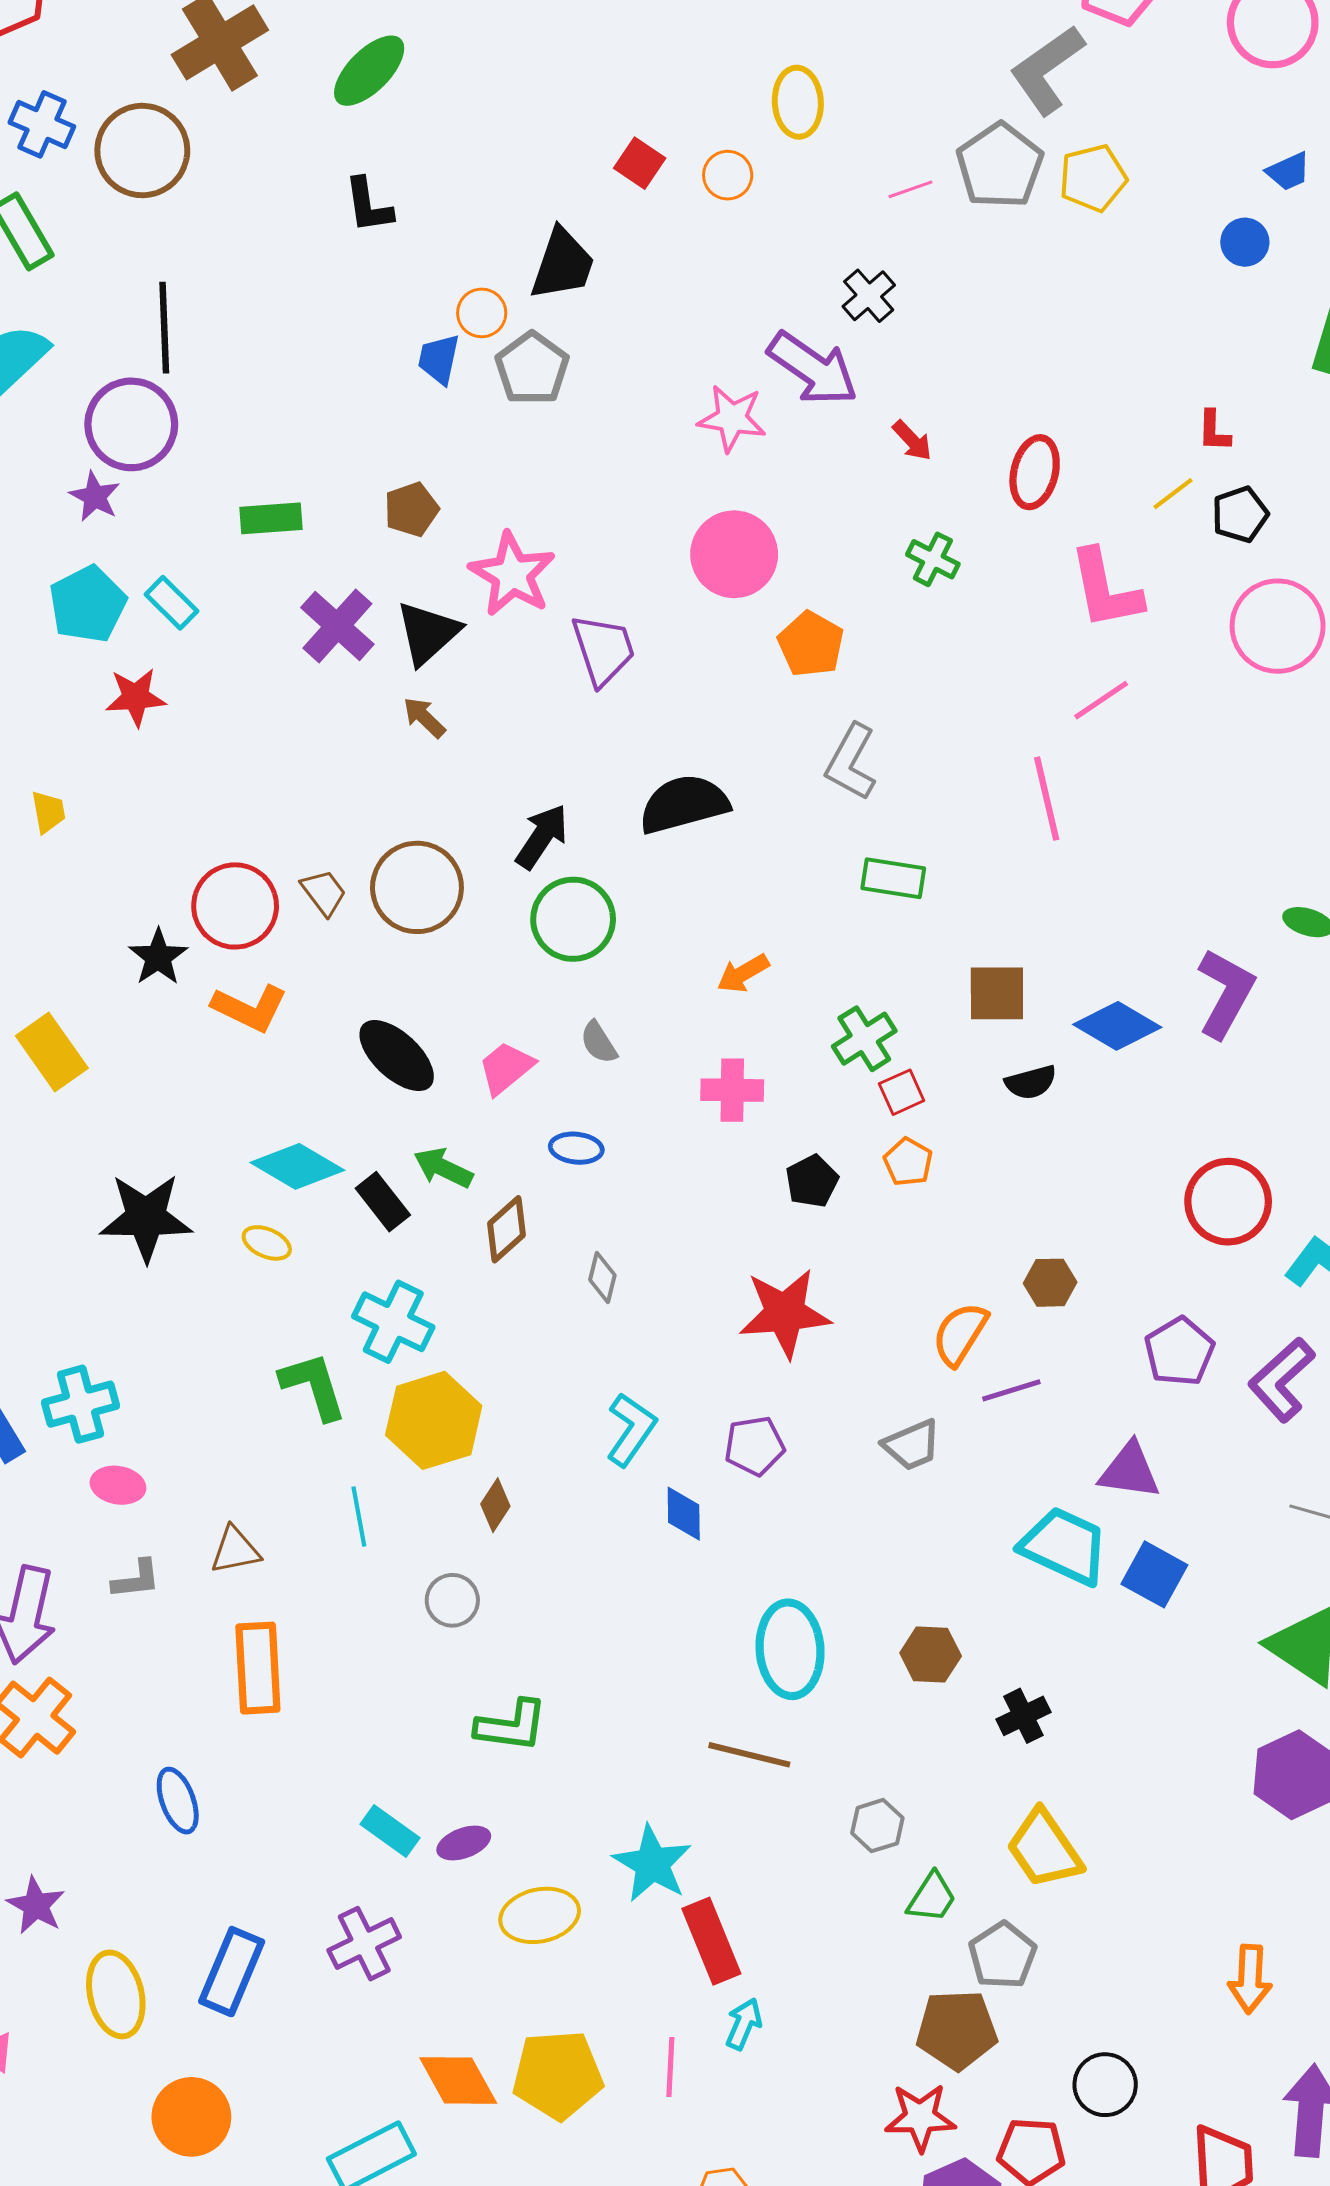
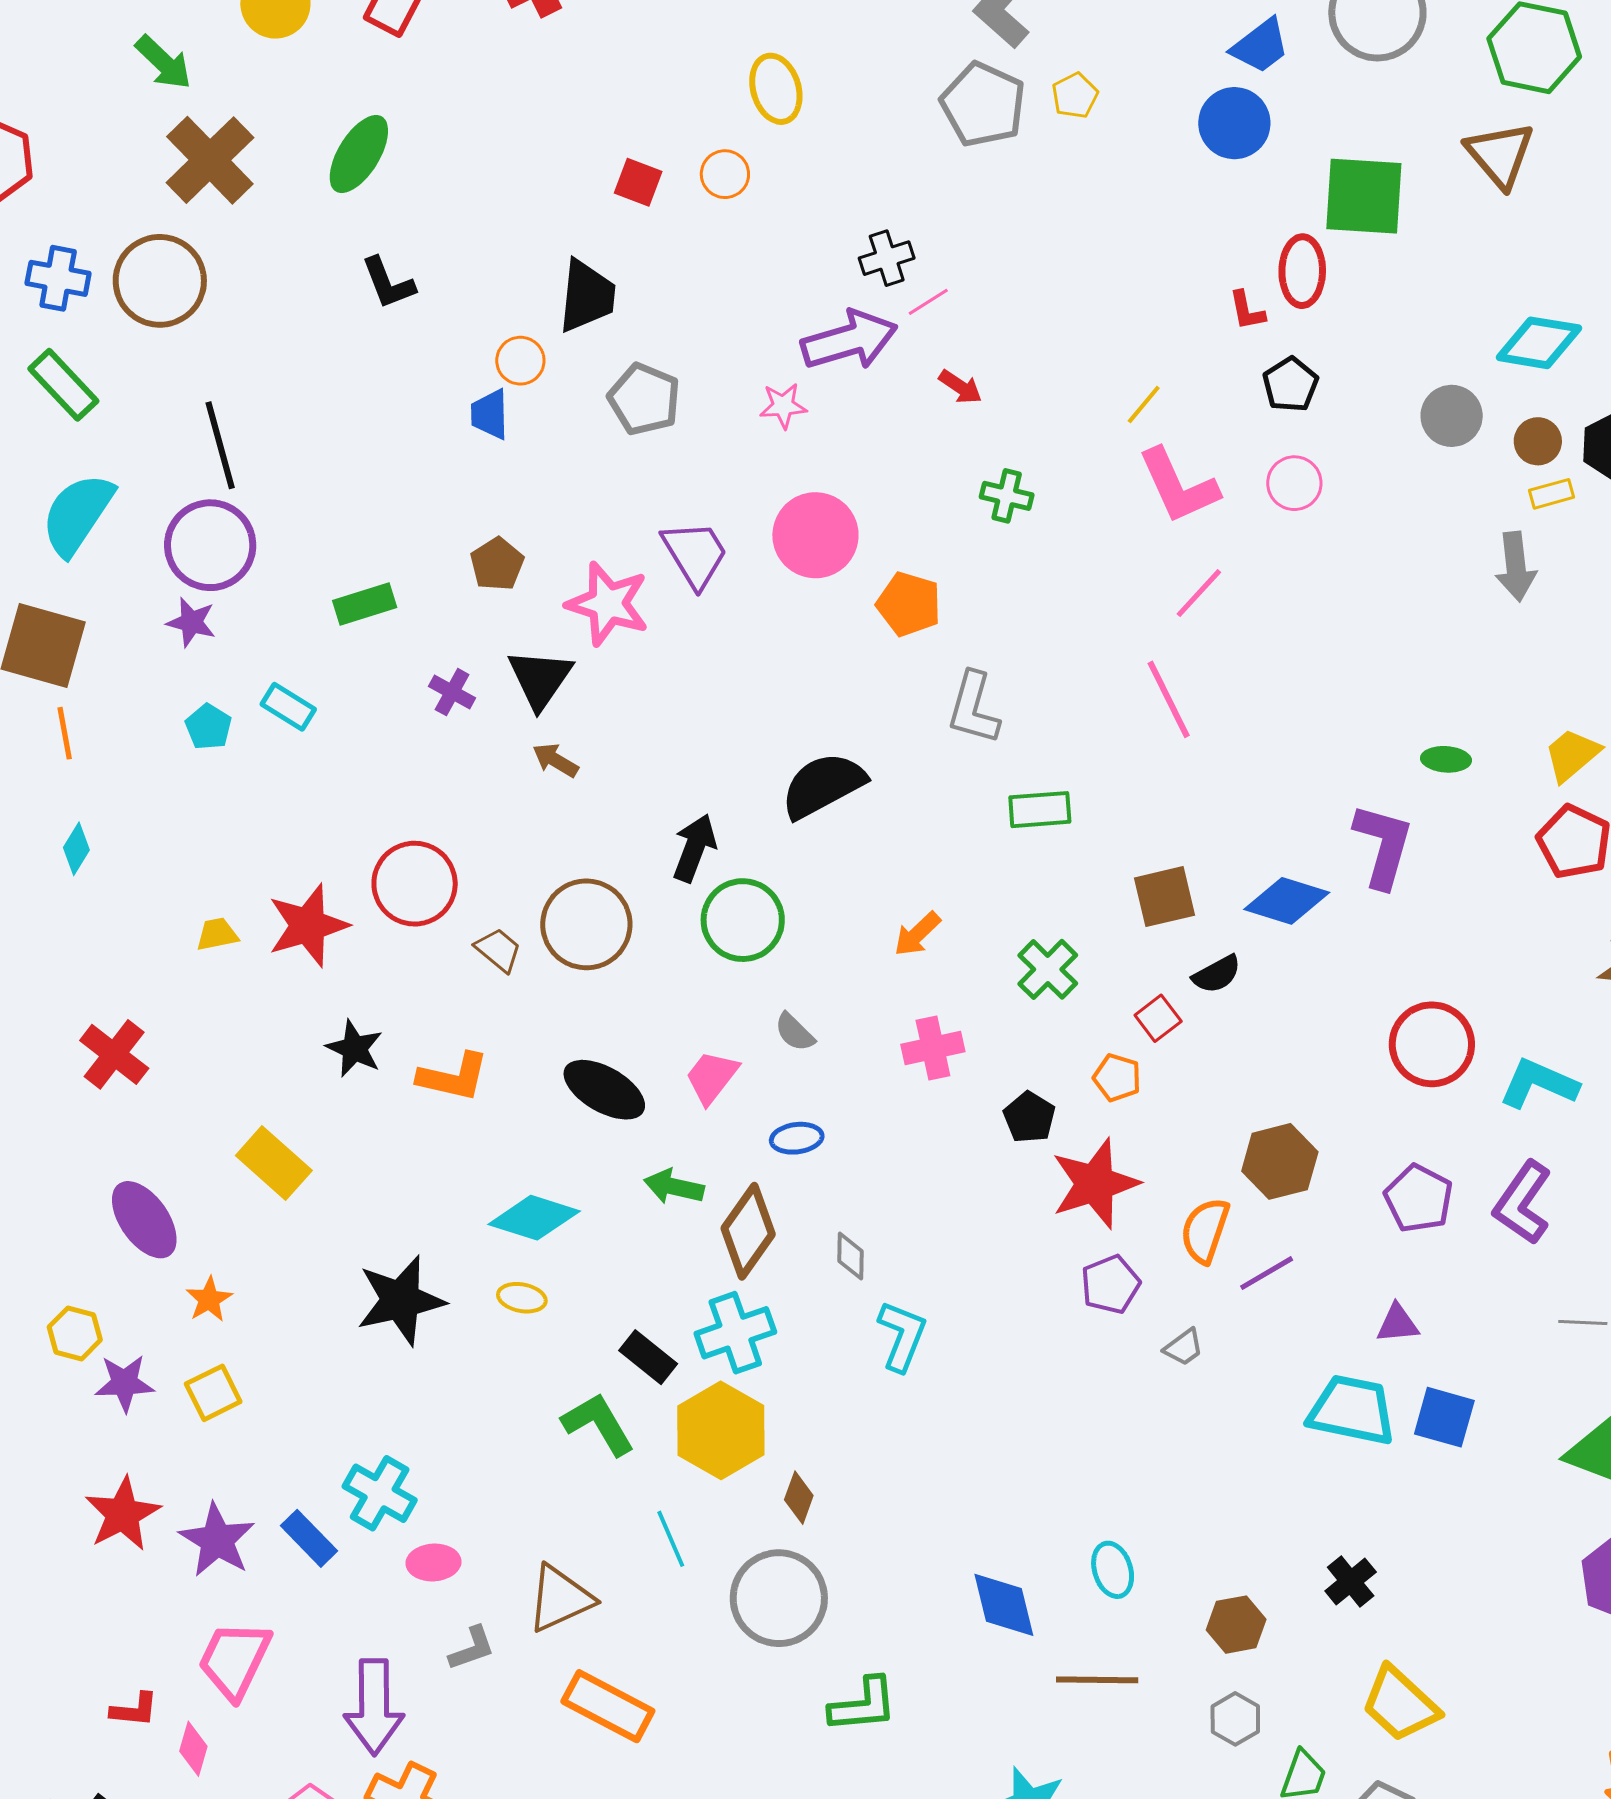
blue trapezoid: (1288, 172) -> (1260, 46), size x1.4
yellow pentagon: (1093, 178) -> (1075, 96), size x0.7
pink line: (910, 189) -> (928, 302), moved
blue circle: (1245, 242) -> (1234, 123), size x1.5
black cross: (869, 296) -> (887, 258), turned 36
gray pentagon: (532, 368) -> (644, 399), moved
purple arrow: (813, 369) -> (849, 340), turned -38
pink star: (732, 418) -> (783, 406), size x0.7
red ellipse: (1035, 472) -> (1302, 271), moved
yellow line: (1173, 494) -> (1144, 404), moved
cyan pentagon: (88, 604) -> (208, 727), size x0.6
purple cross: (337, 626) -> (452, 692), size x0.6
pink circle: (1278, 626) -> (1294, 483), moved, size x0.6
purple trapezoid: (603, 650) -> (695, 554), moved
red star: (136, 697) -> (308, 925), moved, size x1.4
yellow trapezoid: (48, 812) -> (217, 934), turned -78
red circle: (235, 906) -> (415, 884), moved
red square: (902, 1092) -> (1158, 1018), moved
black rectangle: (383, 1202) -> (648, 1357), moved
brown diamond: (507, 1229) -> (748, 1231), size x1.4
brown hexagon: (1050, 1283) -> (1280, 1161), size x1.5
red star: (785, 1313) -> (1095, 1184), moved
cyan cross: (393, 1322) -> (735, 1333), moved, turned -32
cyan cross: (80, 1404) -> (380, 1493), turned -32
cyan L-shape: (631, 1429) -> (902, 1336), moved
gray trapezoid: (912, 1445) -> (1184, 1347), size x0.7
purple pentagon: (755, 1446) -> (1110, 1284), moved
purple triangle: (1130, 1471) -> (1398, 1324), size x0.7
blue diamond: (684, 1514) -> (1004, 1605), moved, size x1.4
brown triangle: (235, 1550) -> (560, 1599), size x1.4
gray circle: (452, 1600) -> (779, 1598), size x1.8
cyan ellipse: (790, 1649) -> (1113, 1570), size x0.6
brown hexagon: (931, 1655) -> (1236, 1625), moved
orange rectangle: (258, 1668) -> (608, 1706), turned -46

